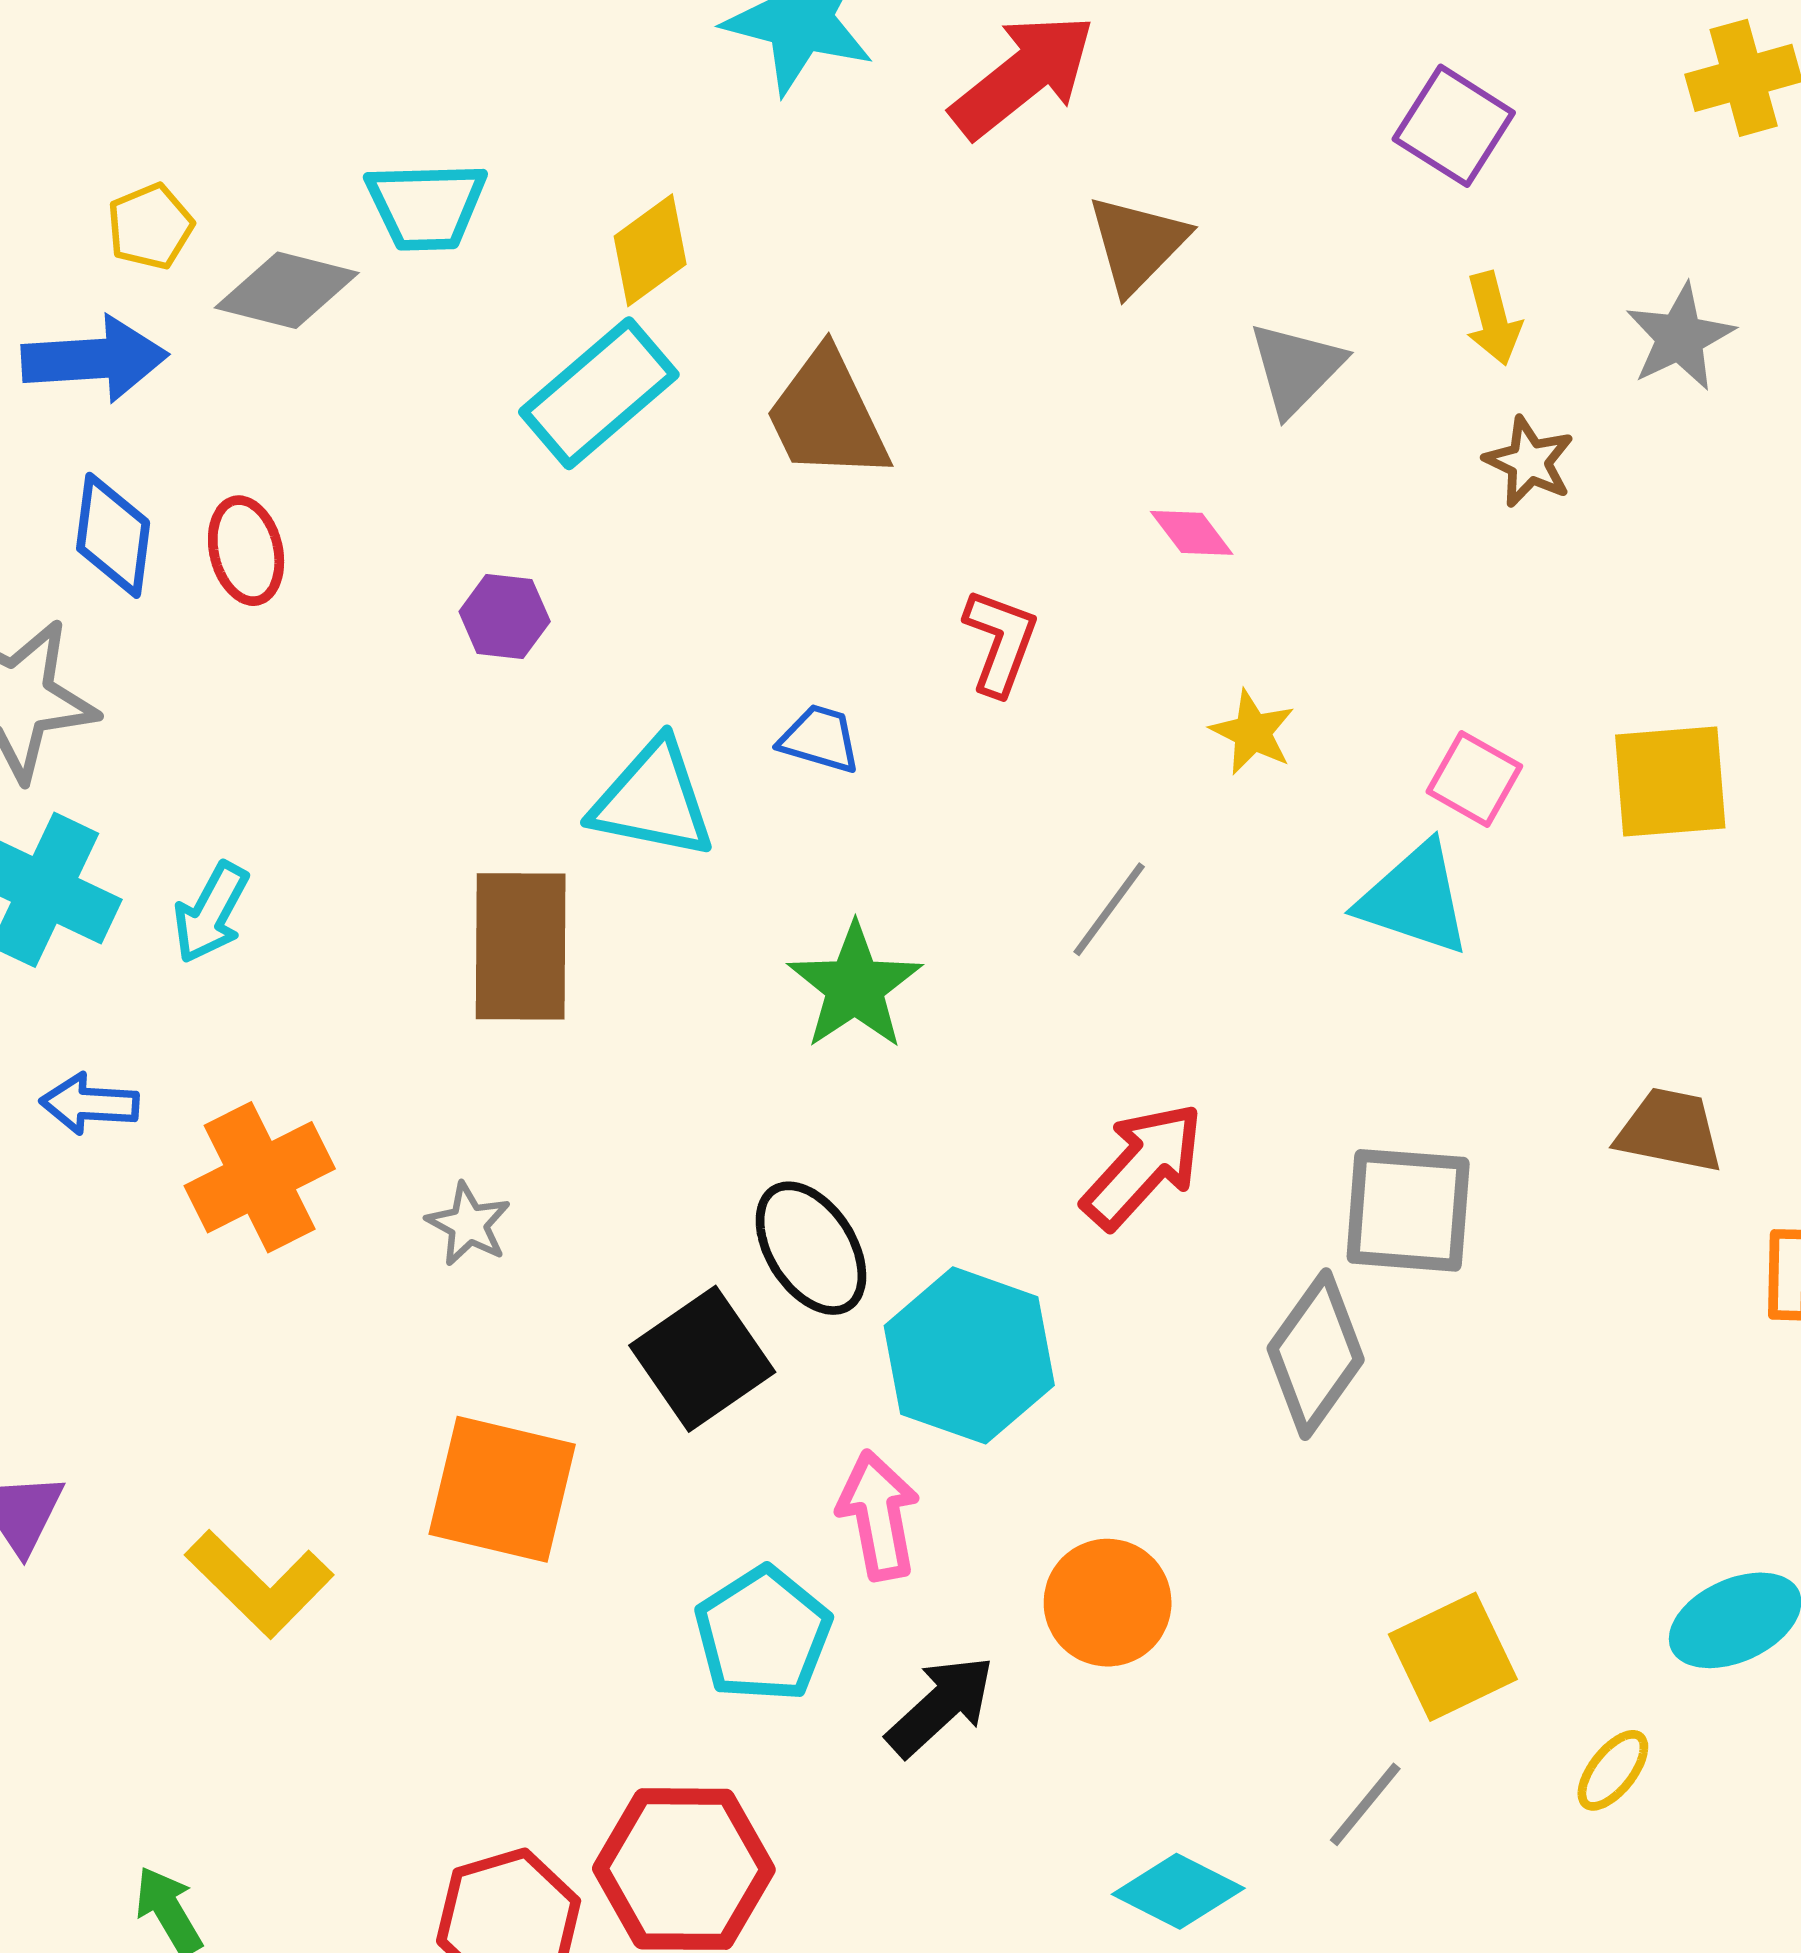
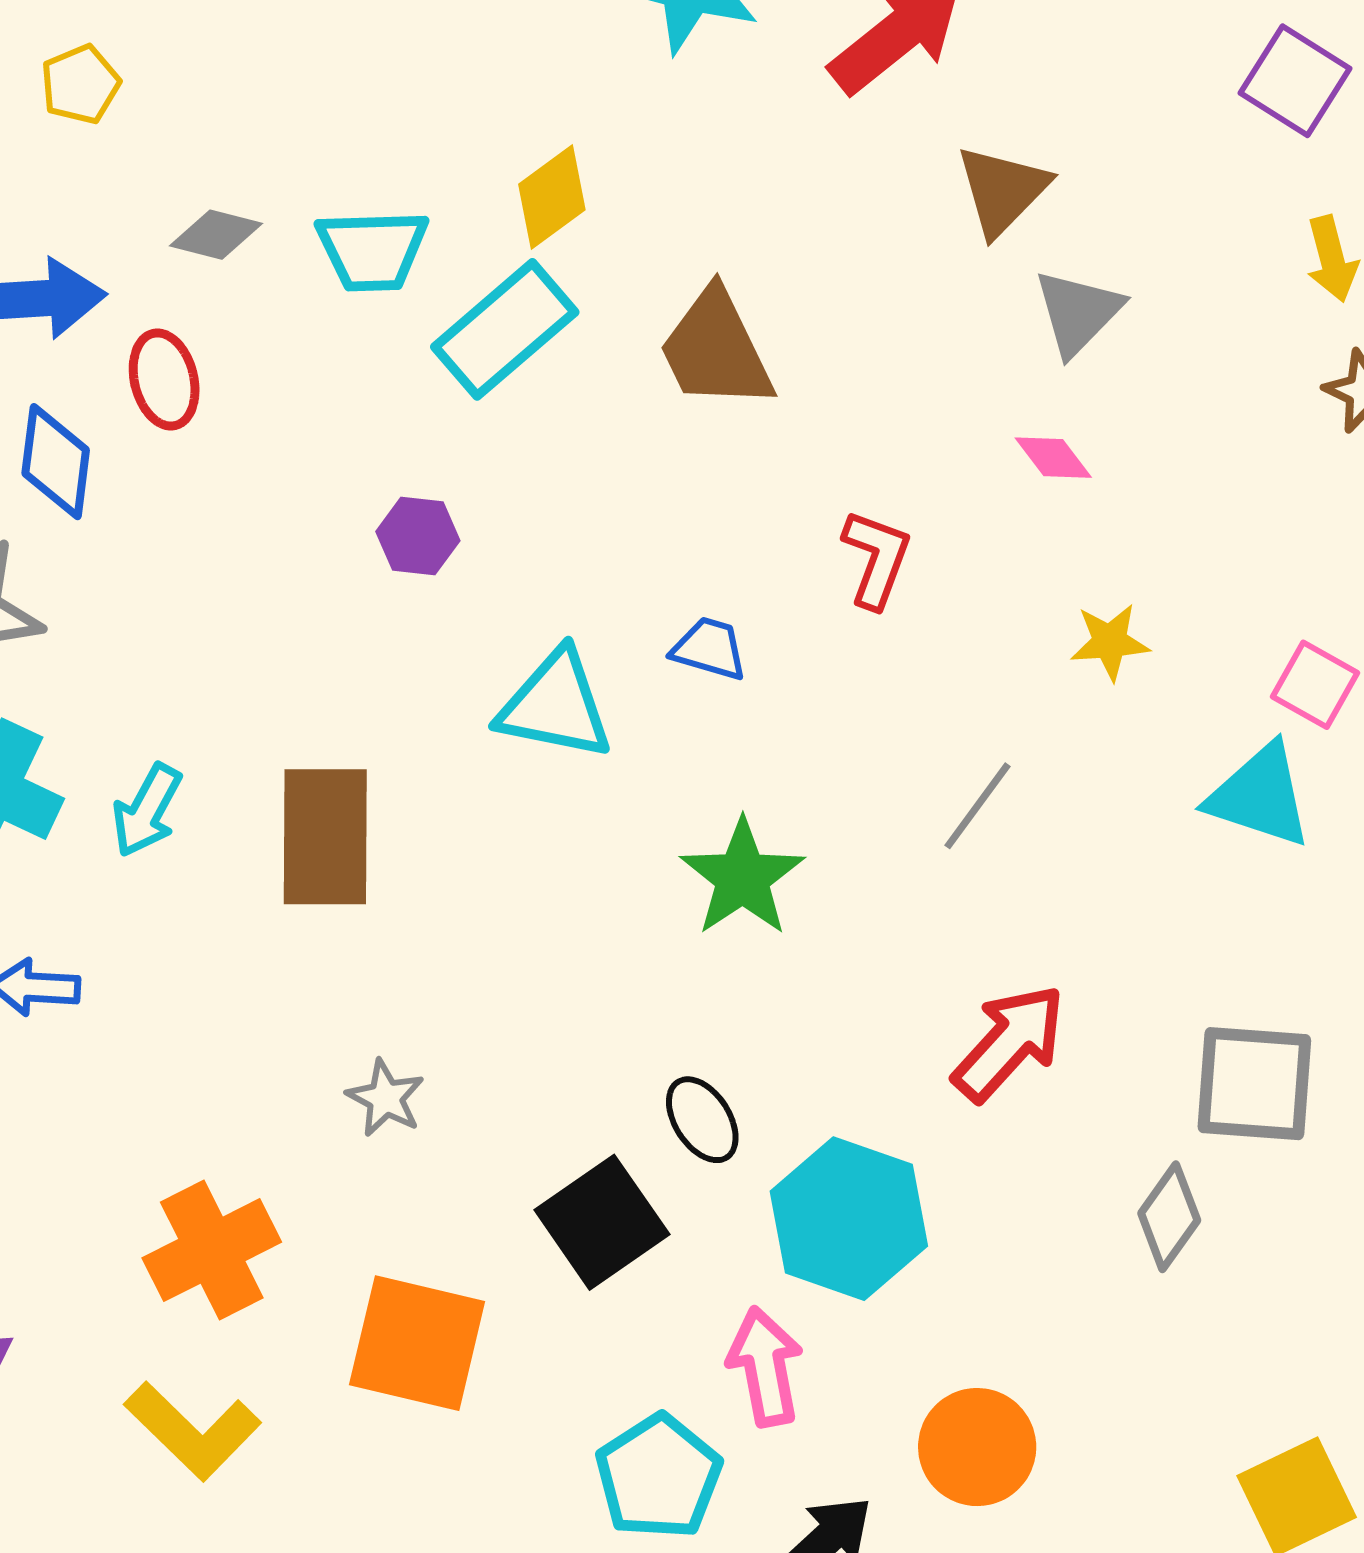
cyan trapezoid: (426, 206) -> (372, 250), moved
yellow pentagon: (150, 226) -> (80, 84), moved
gray diamond: (287, 290) -> (216, 235), size x0.7
gray triangle: (1296, 368) -> (1078, 312), moved
red ellipse: (246, 551) -> (164, 379), moved
yellow star: (1253, 732) -> (1110, 642), turned -30
brown rectangle: (521, 946) -> (325, 837), moved
orange cross: (260, 1177) -> (212, 1250), moved
black ellipse: (811, 1248) -> (702, 1120), size x0.7
gray diamond: (1316, 1354) -> (1169, 1217), size x0.7

